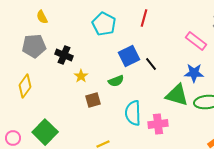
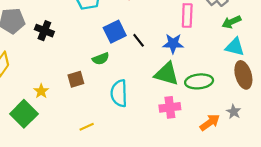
pink rectangle: (196, 41) -> (187, 15), turned 55
blue star: (194, 73) -> (173, 44), moved
yellow star: (81, 76) -> (41, 91), moved
pink cross: (158, 124) -> (170, 107), moved

